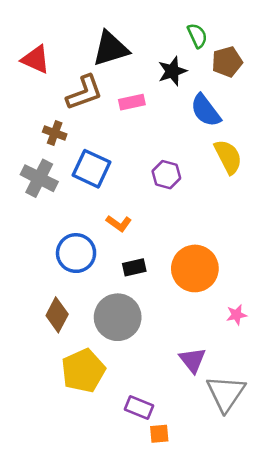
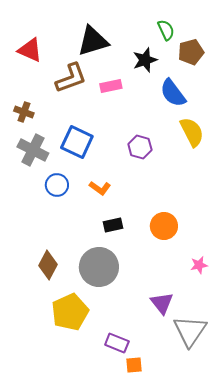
brown cross: (55, 133) -> (24, 112), moved
blue circle: (76, 253) -> (57, 185), moved, size x0.7
orange circle: (195, 268) -> (164, 226), size x0.7

